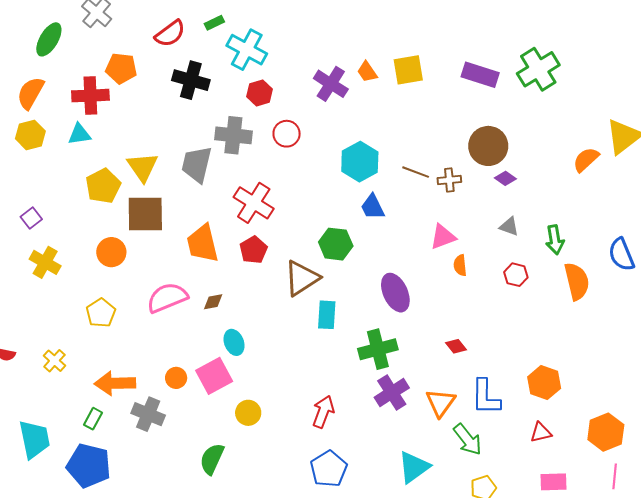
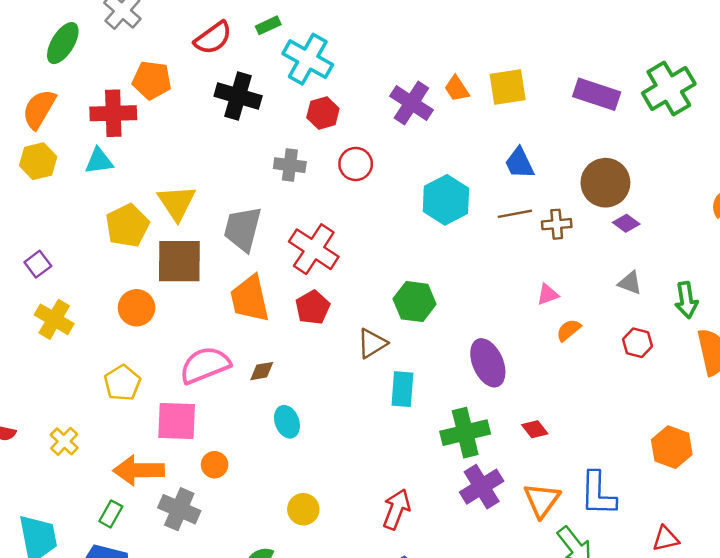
gray cross: (233, 135) -> (290, 165), size x0.7
gray trapezoid: (197, 164) -> (243, 229), moved
brown line: (416, 172) -> (515, 214), turned -32
blue trapezoid: (373, 207) -> (519, 163), moved
pink triangle: (443, 237) -> (548, 295), size x0.7
orange semicircle: (460, 265) -> (569, 330), turned 55
brown triangle: (302, 278) -> (372, 343), size x0.7
red diamond: (456, 346) -> (535, 429), moved
pink square: (214, 376) -> (177, 421), moved, turned 30
orange hexagon: (544, 383) -> (672, 447), moved

